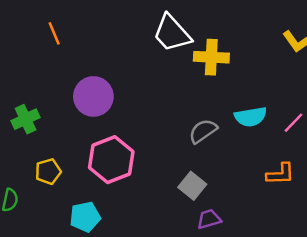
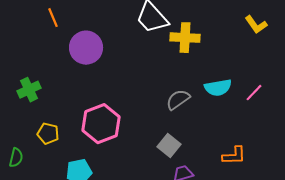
purple circle: (93, 96) -> (86, 48), moved
yellow pentagon: (48, 172) -> (48, 134), turned 30
orange L-shape: (280, 174) -> (234, 156), moved

